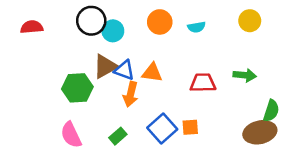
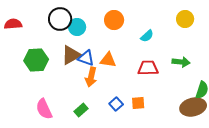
cyan semicircle: (196, 27) -> (147, 36), moved, turned -32
green hexagon: (77, 88) -> (36, 60), moved
blue square: (162, 128) -> (116, 104), size x0.6

